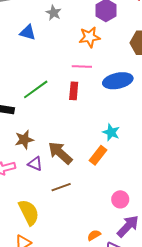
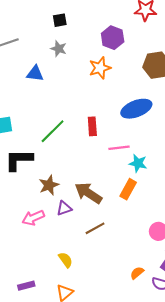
pink line: (82, 66) -> (119, 148), moved
purple triangle: (35, 164) -> (64, 208), turned -35
yellow semicircle: (29, 212) -> (66, 260), size x0.6

